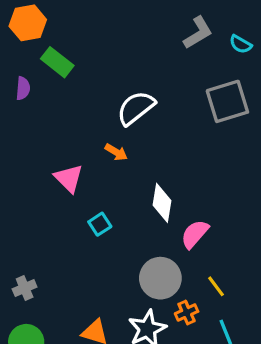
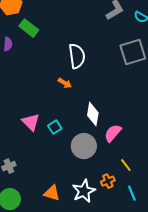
white semicircle: (136, 108) -> (77, 56), turned 120
pink triangle: (69, 178) -> (31, 122), moved
gray circle: (160, 278) -> (84, 146), moved

